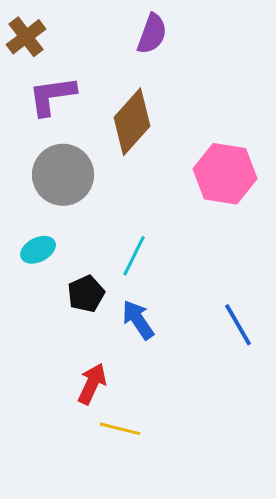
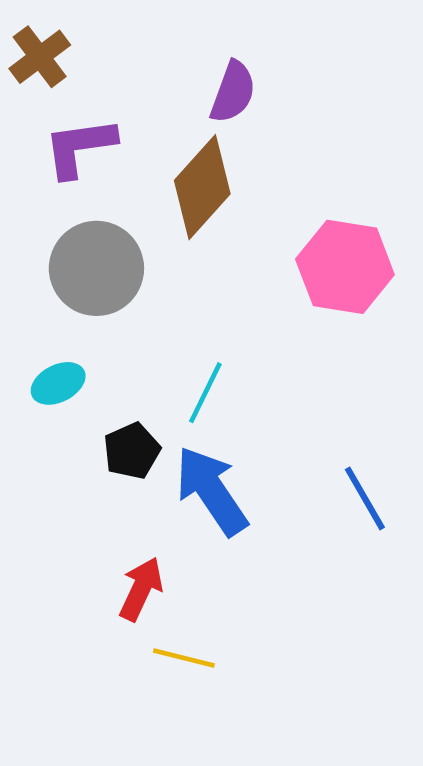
purple semicircle: (152, 34) -> (233, 92), moved
blue arrow: (138, 320) -> (212, 491), size x1.5

